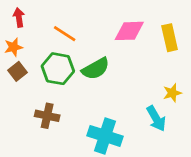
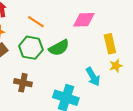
yellow rectangle: (170, 38) -> (110, 44), moved
cyan arrow: (156, 118) -> (93, 77), moved

